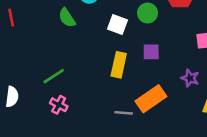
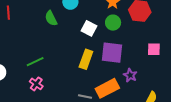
purple square: (151, 52) -> (112, 53), size x1.6
purple star: (190, 78) -> (130, 75), moved

